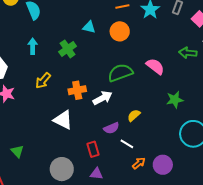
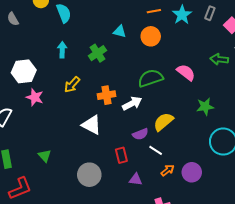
yellow semicircle: (134, 115) -> (163, 122), size x1.5
purple triangle: (96, 174) -> (136, 180), moved

